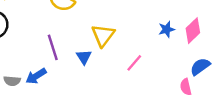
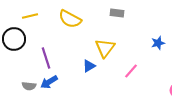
purple line: (53, 47) -> (46, 58), moved
blue triangle: (84, 57) -> (89, 66), turned 32

